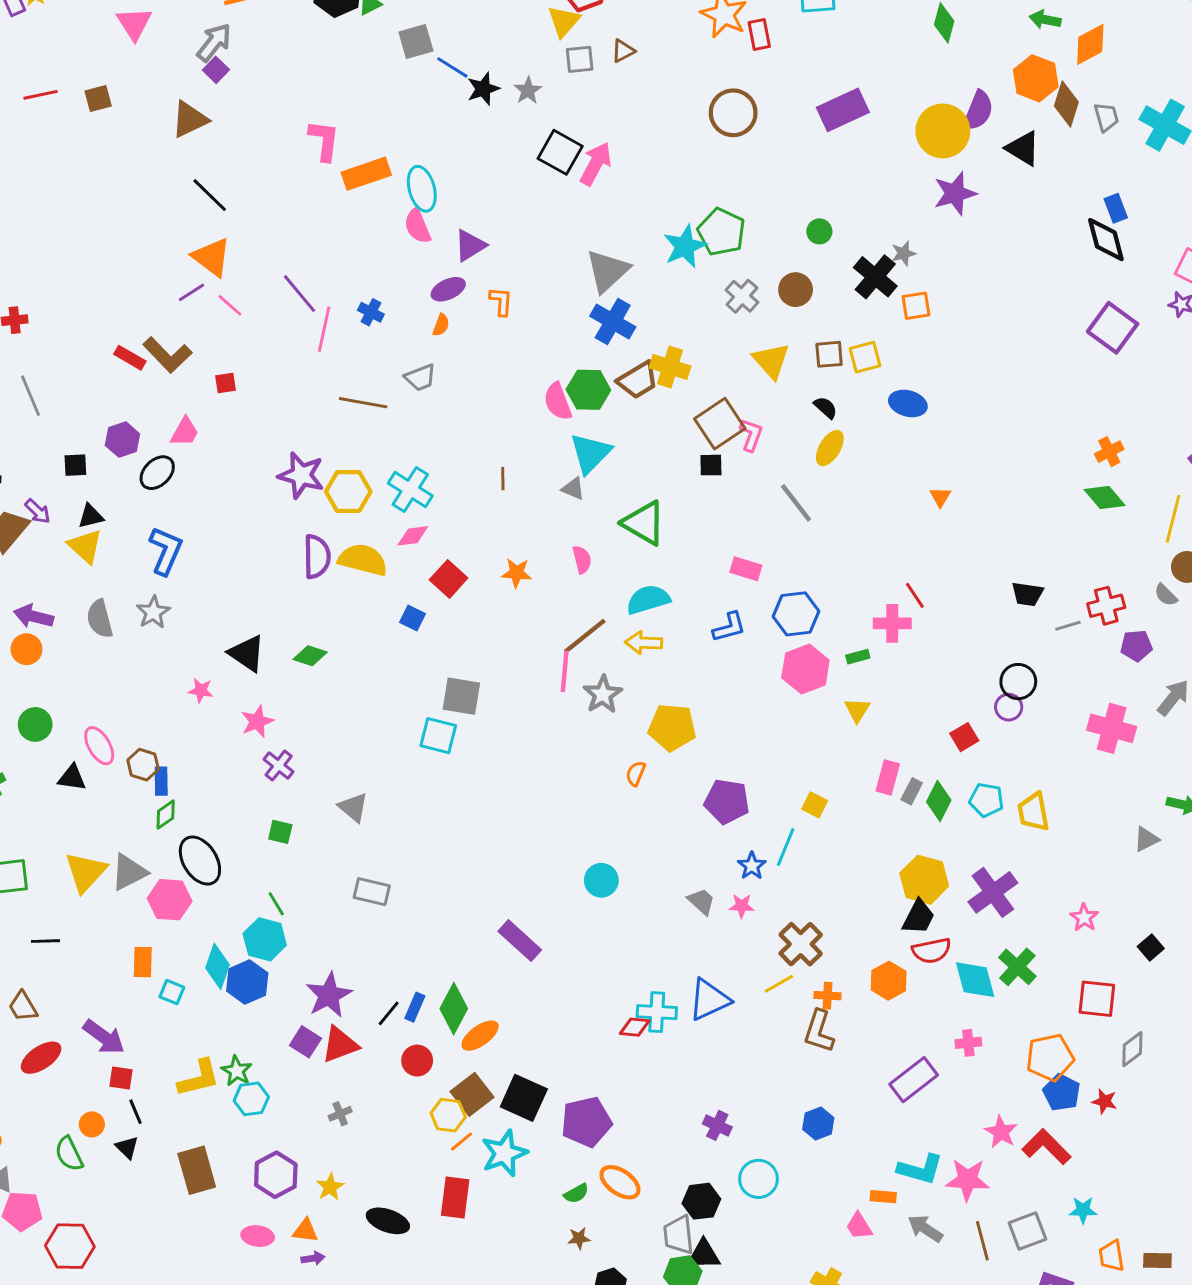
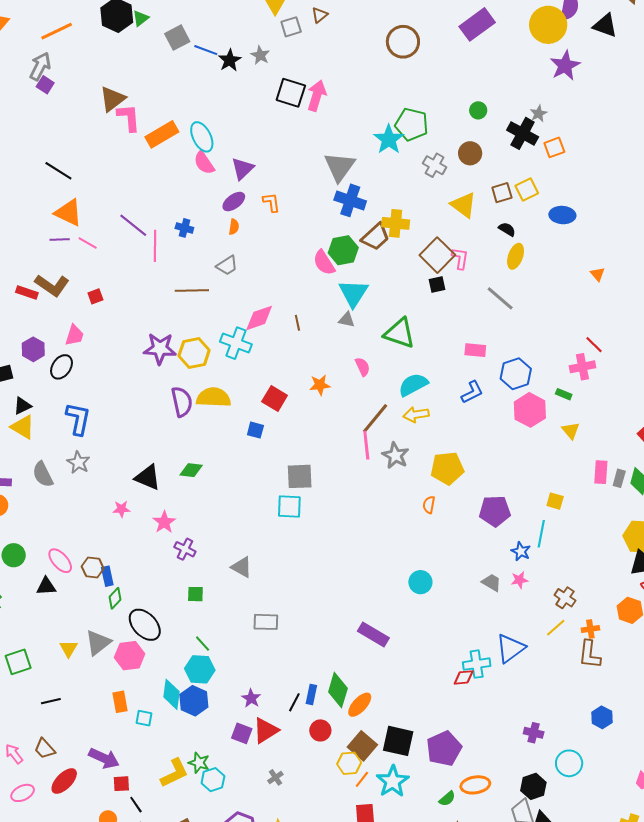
brown triangle: (190, 119) -> (112, 99), moved
purple line: (192, 292) -> (60, 239), turned 42
pink diamond: (413, 536) -> (259, 318), moved, size x1.4
green rectangle: (858, 657) -> (564, 394), turned 49
yellow triangle: (86, 872) -> (69, 649), size x0.6
brown cross: (801, 944) -> (565, 598), size x0.7
purple star: (329, 995) -> (251, 698), size x0.6
orange ellipse: (620, 1182) -> (475, 785), turned -32

